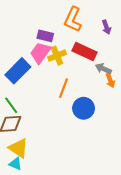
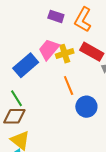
purple rectangle: (45, 36) -> (56, 16), moved
orange line: (64, 88) -> (69, 86), turned -48

